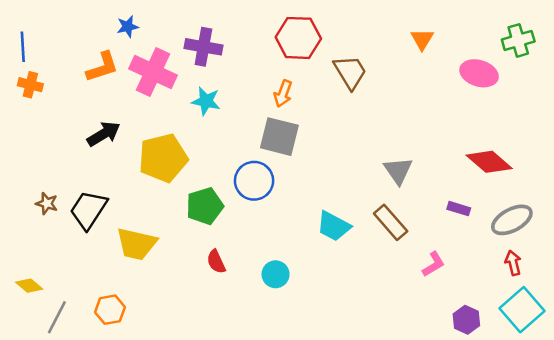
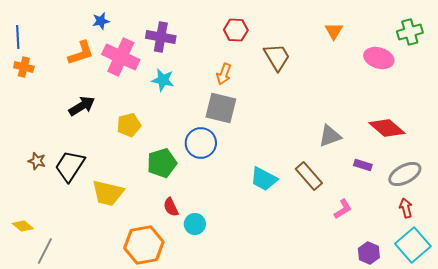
red hexagon: (298, 38) -> (236, 30), size x0.7
yellow pentagon: (163, 158) -> (129, 125), size x0.6
gray triangle: (398, 171) -> (330, 136), moved, turned 45
cyan circle: (276, 274) -> (195, 224), moved
orange hexagon: (110, 310) -> (144, 245), moved, size x1.6

